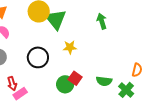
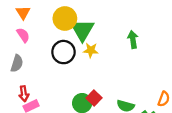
yellow star: (70, 47) -> (91, 50), moved
black circle: (38, 57) -> (63, 52), moved

